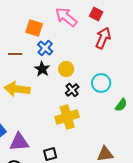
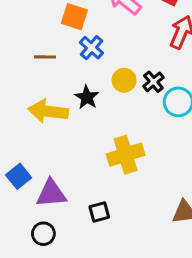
black star: (42, 69) -> (87, 97), moved
black cross: (72, 90) -> (153, 82), moved

